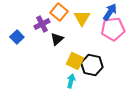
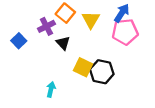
black triangle: (57, 39) -> (63, 43), turned -32
cyan arrow: (71, 81) -> (51, 89), moved

